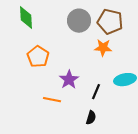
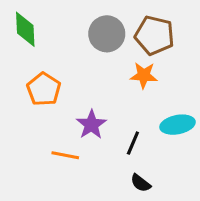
black semicircle: (91, 118) -> (141, 183), moved, turned 112

